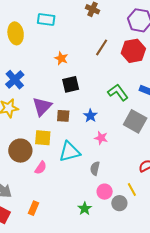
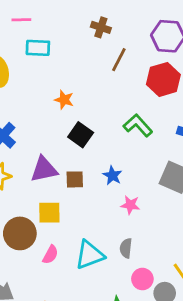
brown line: (102, 47) -> (119, 60), moved
black square: (71, 84) -> (81, 135), turned -36
green L-shape: (118, 92) -> (138, 125), moved
purple triangle: (42, 107) -> (44, 169), turned 40
cyan triangle: (70, 152) -> (90, 255), moved

